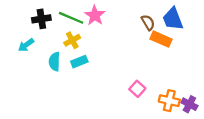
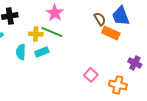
green line: (71, 18) -> (52, 32), moved
yellow cross: (72, 40) -> (36, 34), turned 32
purple cross: (189, 104) -> (135, 63), moved

